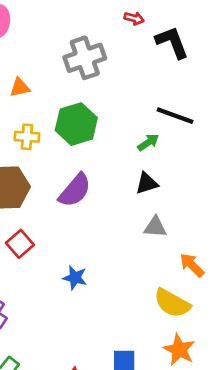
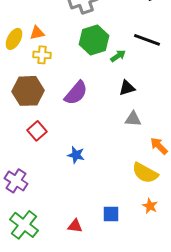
orange triangle: (20, 87) -> (37, 33), moved
green hexagon: (76, 124) -> (94, 40), moved
green arrow: (148, 142) -> (118, 56), moved
orange star: (179, 350) -> (150, 206), size x0.7

